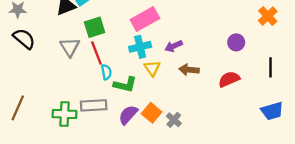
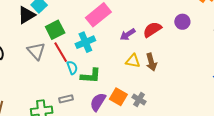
cyan cross: (140, 47) -> (85, 42), moved
yellow triangle: (152, 68) -> (133, 61), moved, turned -35
brown arrow: (189, 70) -> (151, 62), moved, turned -102
red semicircle: (229, 79) -> (152, 30), moved
gray rectangle: (94, 105) -> (66, 99), size x0.6

